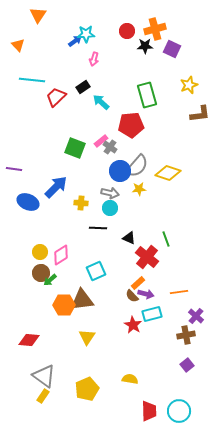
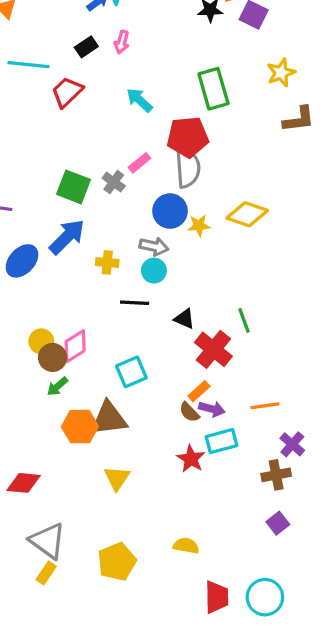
pink arrow: (94, 59) -> (122, 42), moved
black rectangle: (83, 87) -> (86, 47), moved
gray cross: (110, 147) -> (114, 182), moved
green square: (75, 148) -> (73, 187), moved
gray semicircle: (137, 166) -> (188, 168), moved, turned -45
yellow star: (139, 189) -> (199, 226), moved
blue ellipse: (28, 202) -> (22, 261), turned -70
brown circle: (41, 273) -> (53, 357), moved

